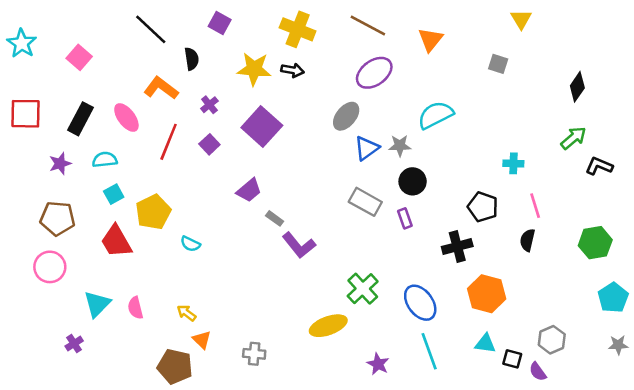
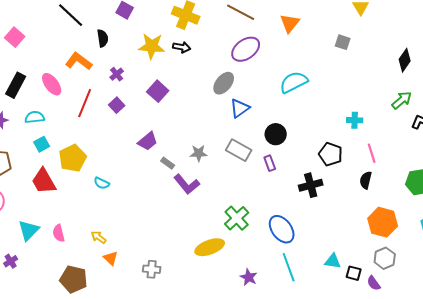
purple square: (262, 126) -> (158, 91), size x0.7
gray star: (400, 146) -> (199, 153), moved
orange hexagon: (487, 294) -> (383, 222), moved
brown pentagon: (175, 367) -> (74, 279), moved

